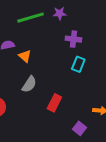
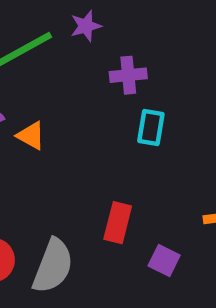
gray semicircle: (29, 84) -> (53, 266), moved, size x1.4
purple square: (80, 128) -> (164, 260), moved

